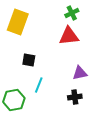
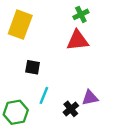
purple triangle: (80, 73) -> (90, 98), moved
black cross: (75, 97) -> (71, 109), moved, turned -32

